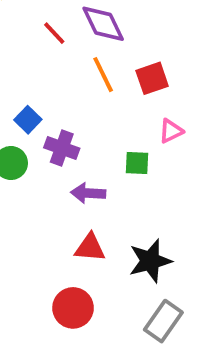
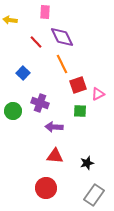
red square: (152, 78) -> (78, 85), moved
blue square: (28, 120) -> (23, 73), moved
black star: (150, 261) -> (87, 163), size x0.6

